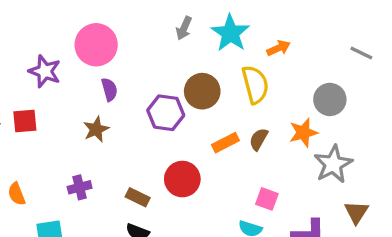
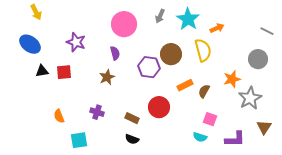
pink circle: (96, 45) -> (124, 24), moved
gray circle: (330, 99) -> (258, 59), moved
brown semicircle: (259, 139) -> (204, 91), moved
purple cross: (80, 187) -> (97, 112), turned 32

